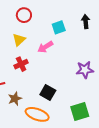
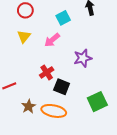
red cross: (21, 64) -> (47, 72), moved
purple star: (85, 70) -> (83, 58), moved
brown star: (15, 99) -> (29, 106), moved

